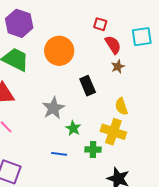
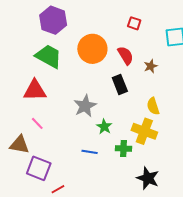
red semicircle: (113, 45) -> (126, 55), moved

